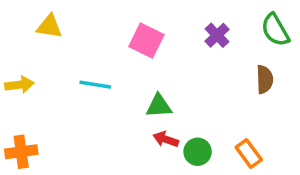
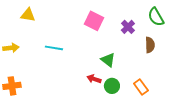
purple cross: (217, 35) -> (128, 27), moved
pink square: (146, 41) -> (94, 21), moved
green triangle: (159, 106) -> (108, 60), moved, turned 42

